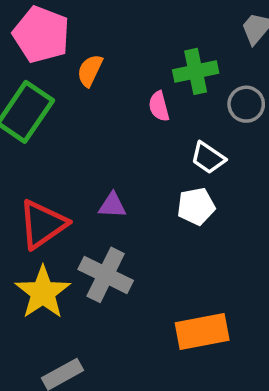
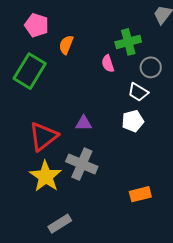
pink pentagon: (41, 35) -> (37, 25), size x0.7
gray circle: (246, 104) -> (151, 67), moved
orange rectangle: (202, 331) -> (140, 194), size x0.7

